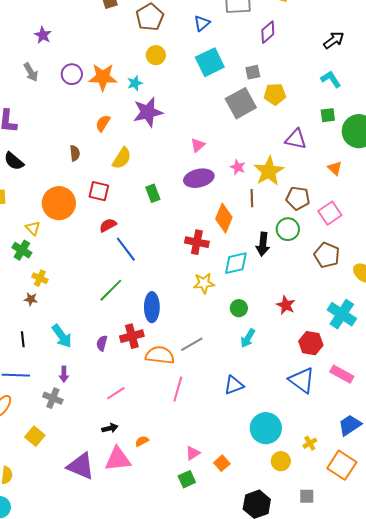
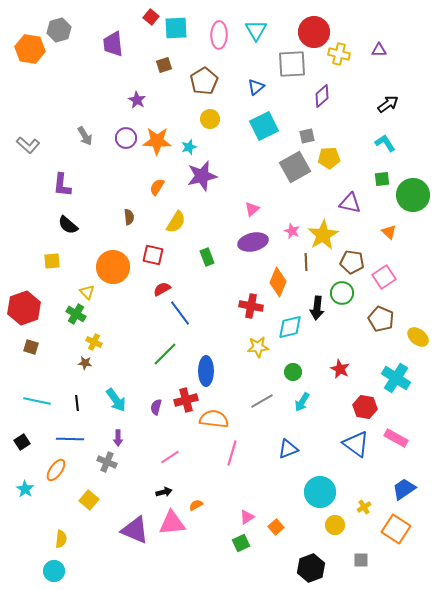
purple star: (43, 35) -> (137, 100), moved
gray line: (192, 344) -> (262, 401), moved

